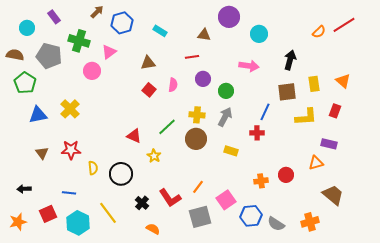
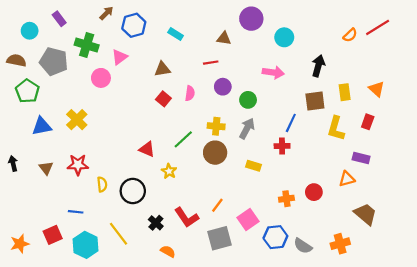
yellow L-shape: (306, 117) -> (336, 128), turned 110
black arrow: (24, 189) -> (13, 164), moved, turned 80

